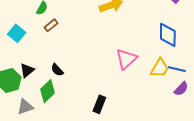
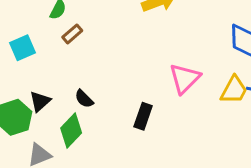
cyan square: (17, 33) -> (22, 48), turned 30
black rectangle: (99, 104) -> (143, 116), moved

